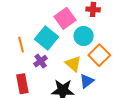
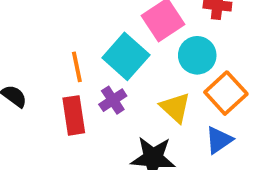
blue triangle: (87, 81) -> (219, 140), moved
red rectangle: (22, 84) -> (74, 115), moved

